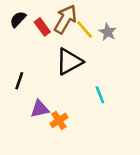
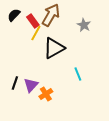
yellow line: (85, 29) -> (36, 33), moved, turned 70
black line: (19, 81) -> (15, 83), moved
purple triangle: (40, 109) -> (31, 85), turned -35

